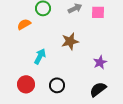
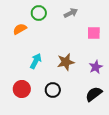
pink square: (98, 12) -> (94, 33), moved
brown star: (70, 41) -> (66, 62), moved

